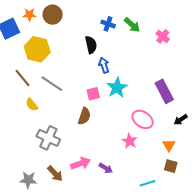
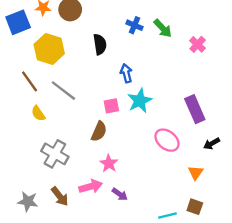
black semicircle: (91, 45) -> (100, 44), moved
pink star: (130, 141) -> (109, 163), moved
brown square: (171, 166) -> (195, 207), moved

